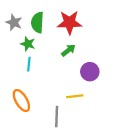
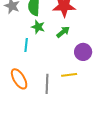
green star: (28, 44) -> (38, 27), moved
gray line: (57, 117) -> (47, 84), moved

